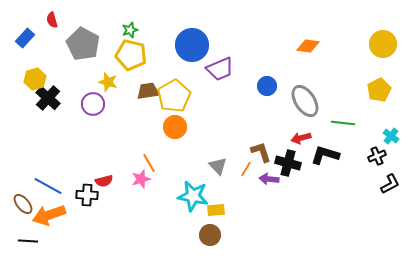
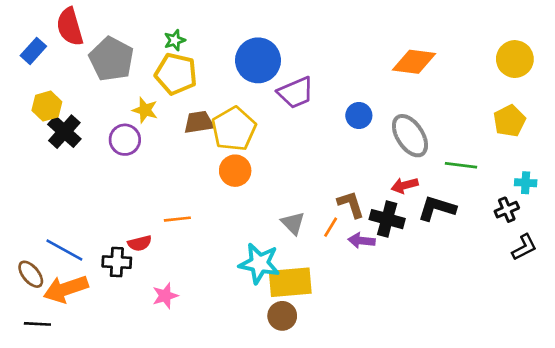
red semicircle: (52, 20) -> (70, 27), size x1.8
orange diamond: (308, 46) -> (414, 62), size x1.4
cyan cross: (391, 136) -> (526, 183), turned -35
orange line: (149, 163) -> (177, 219), moved, turned -66
pink star: (141, 179) -> (165, 296), moved
yellow rectangle: (216, 210) -> (290, 282), size x1.8

